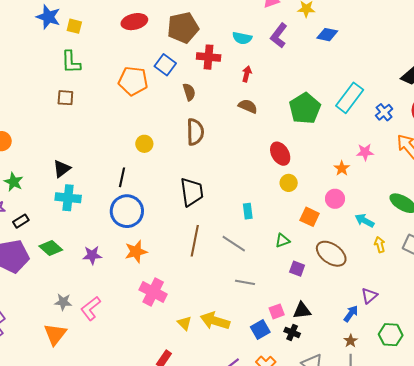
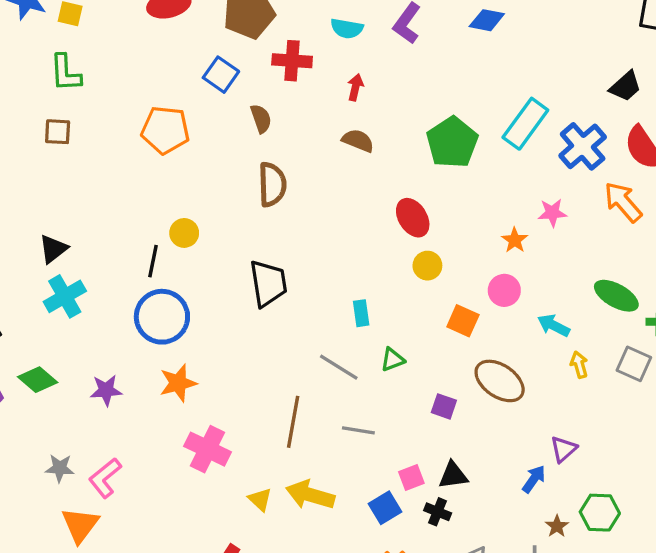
orange pentagon: (133, 81) -> (165, 130), moved
blue cross: (384, 112) -> (583, 146), size x1.6
yellow circle: (144, 144) -> (184, 233), moved
cyan cross: (68, 198) -> (65, 296), turned -35
brown line: (195, 241) -> (293, 422), moved
green triangle: (282, 241) -> (393, 360), moved
orange triangle: (55, 334) -> (80, 525), moved
brown star: (351, 341) -> (557, 526), moved

